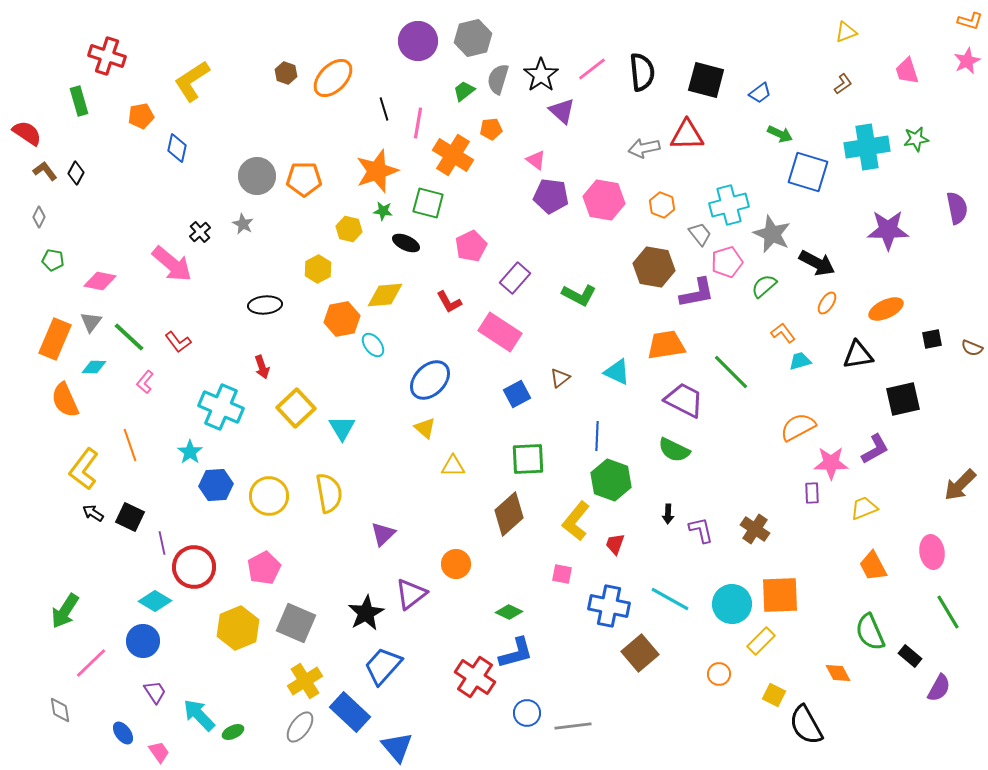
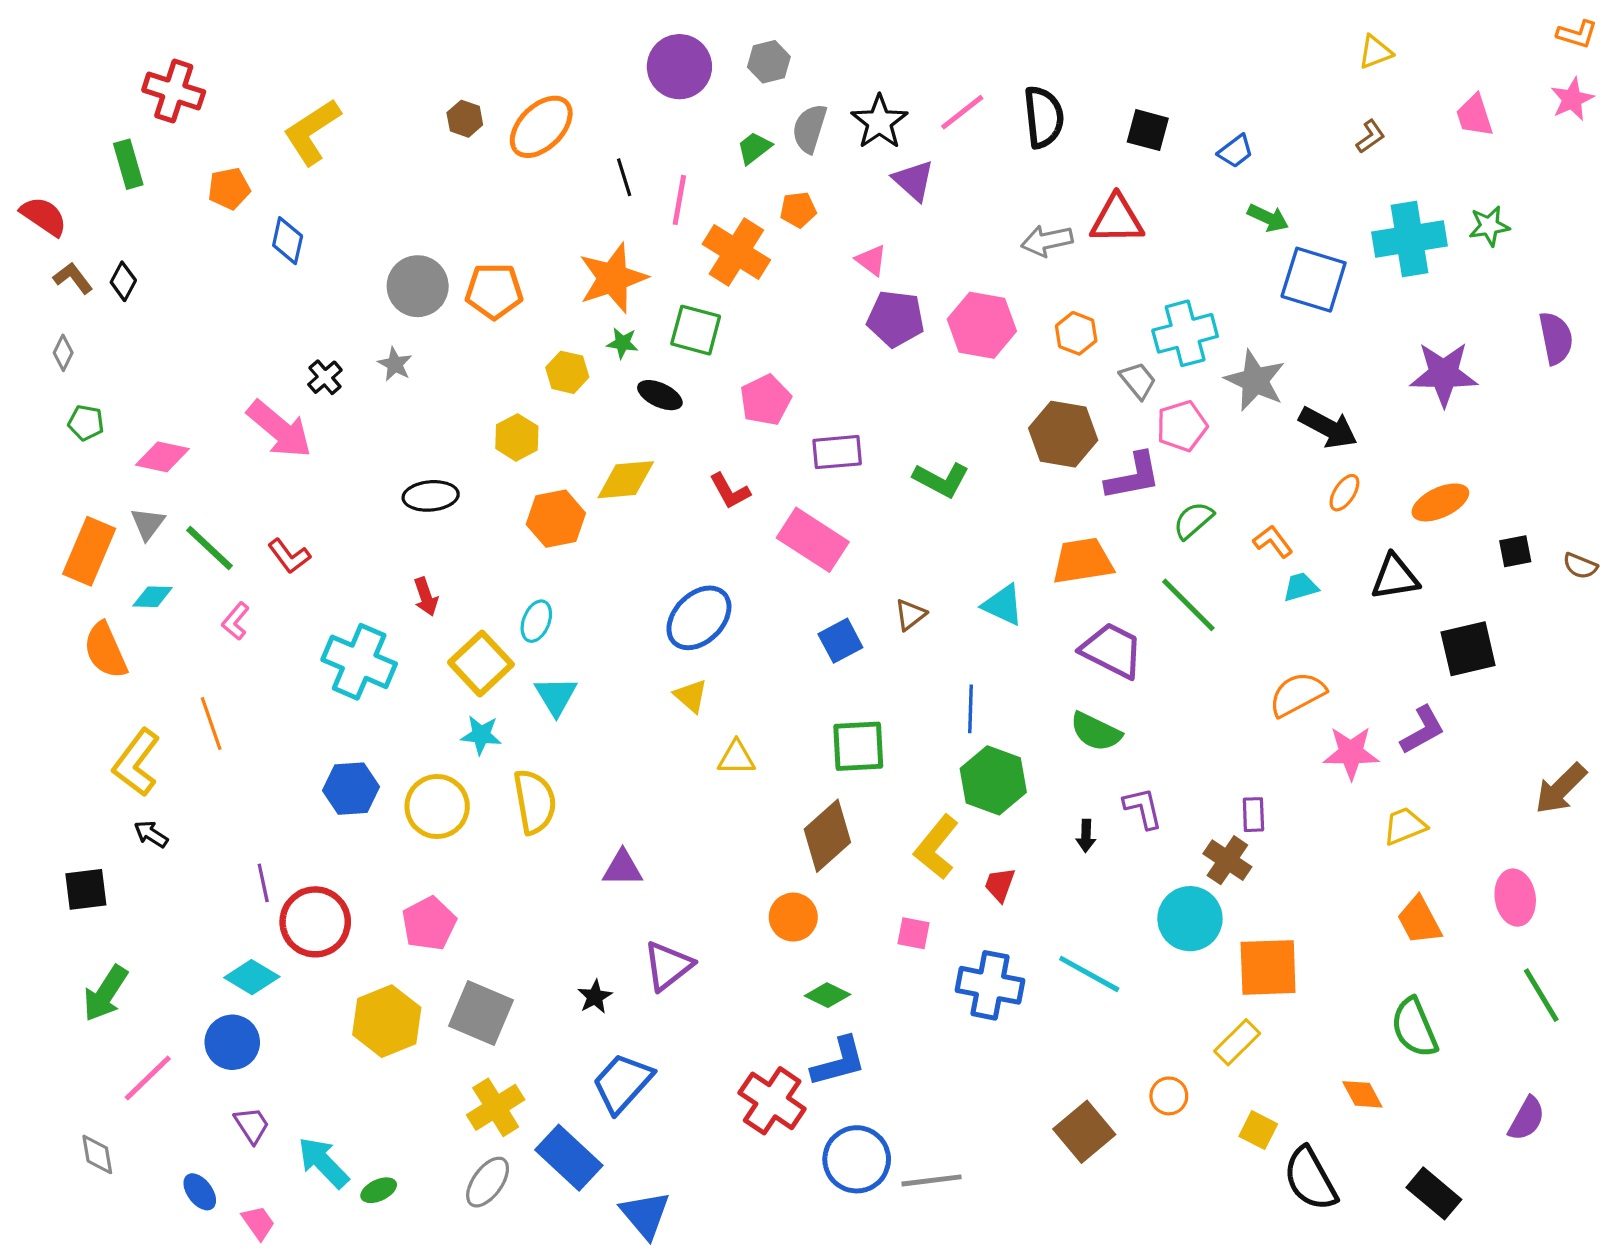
gray hexagon: (473, 38) -> (769, 62), size x0.7
black square: (706, 80) -> (1148, 130), size x0.7
purple rectangle: (515, 278) -> (837, 452), turned 44
green semicircle: (764, 286) -> (1193, 520), moved
cyan ellipse: (373, 345) -> (536, 621), moved, turned 60
cyan star: (190, 452) -> (481, 735), moved, turned -30
purple rectangle: (812, 493) -> (1253, 815), moved
black square: (130, 517) -> (86, 889), moved, turned -32
purple L-shape: (701, 530) -> (1143, 808), moved
purple triangle: (383, 534) -> (623, 868), turned 44
orange circle: (456, 564) -> (793, 917), moved
cyan circle: (732, 604) -> (1190, 919), moved
black star: (366, 613) -> (595, 997), size x0.6
brown square: (640, 653) -> (1084, 1132), moved
black rectangle: (910, 656) -> (1434, 1193), moved, size x1.4
blue circle: (527, 713) -> (857, 1159), size x1.5

